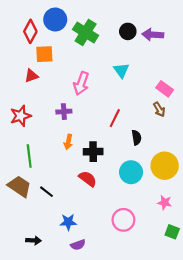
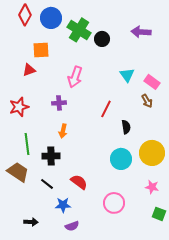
red diamond: (30, 31) -> (25, 15), moved
black circle: (128, 31) -> (102, 39), moved
cyan triangle: (121, 70) -> (127, 75), moved
black cross: (93, 152) -> (51, 156), moved
red semicircle: (88, 179) -> (79, 182), moved
black line: (47, 192) -> (47, 184), moved

